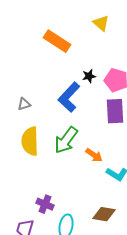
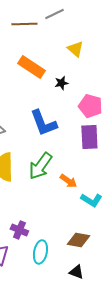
black star: (89, 76) -> (61, 83), moved
blue L-shape: (69, 97) -> (43, 123), turned -64

